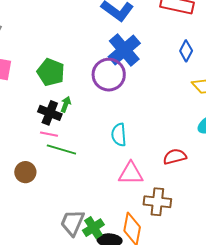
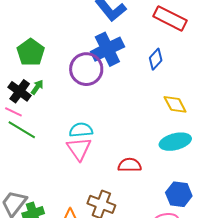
blue diamond: (186, 51) -> (156, 59), moved
cyan semicircle: (119, 135) -> (81, 130), turned 75
pink triangle: (131, 173) -> (79, 149), moved, turned 40

